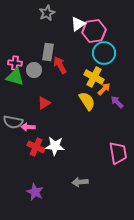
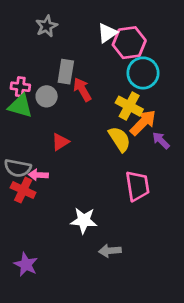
gray star: (47, 13) -> (47, 26), moved
orange arrow: (104, 89) -> (143, 123), size x1.5
white star: (55, 146) -> (84, 220), moved
red cross: (36, 147) -> (23, 190), moved
pink trapezoid: (118, 153) -> (137, 186), moved
purple star: (35, 192) -> (26, 264), moved

